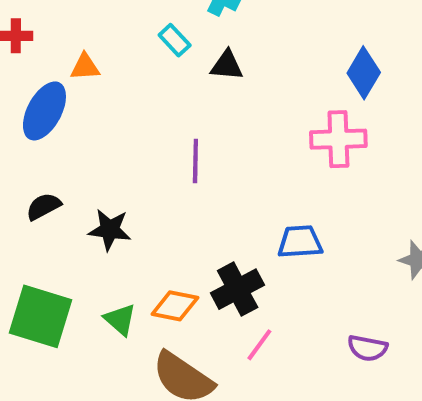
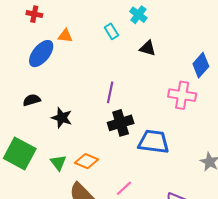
black triangle: (227, 65) -> (148, 48), moved
blue trapezoid: (300, 242) -> (154, 142), size x1.4
black cross: (238, 289) -> (121, 123), moved

